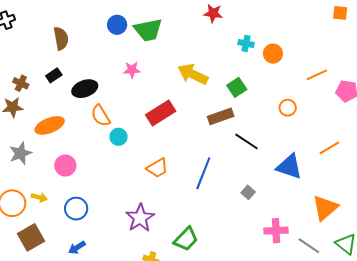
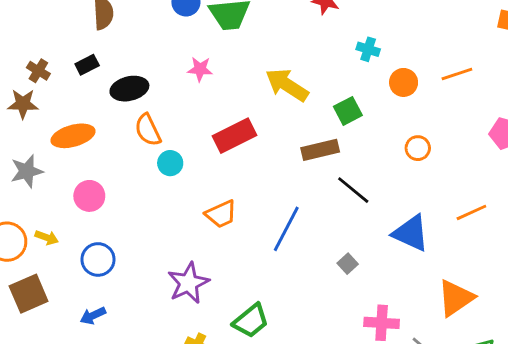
orange circle: (273, 54) -> (404, 82), moved
orange line: (317, 75) -> (457, 74), moved

